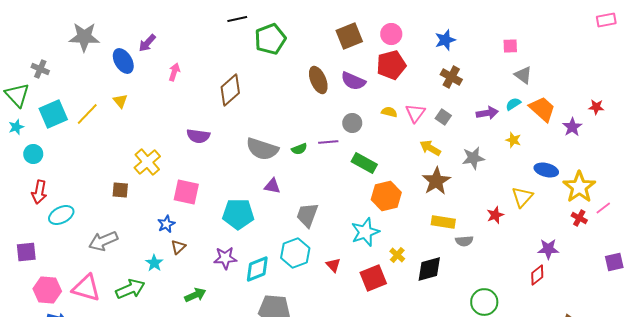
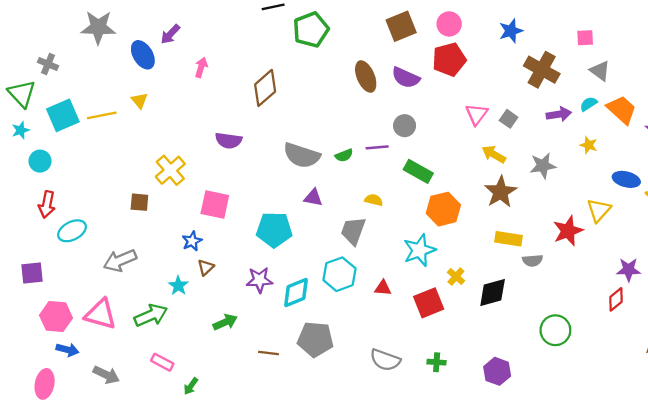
brown cross: (451, 77) -> (542, 70), moved, size x1.4
yellow semicircle: (389, 112) -> (374, 200), moved
yellow line: (87, 114) -> (102, 115), turned 35
red star: (495, 215) -> (568, 231), size x1.5
red triangle: (333, 265) -> (383, 288), turned -42

